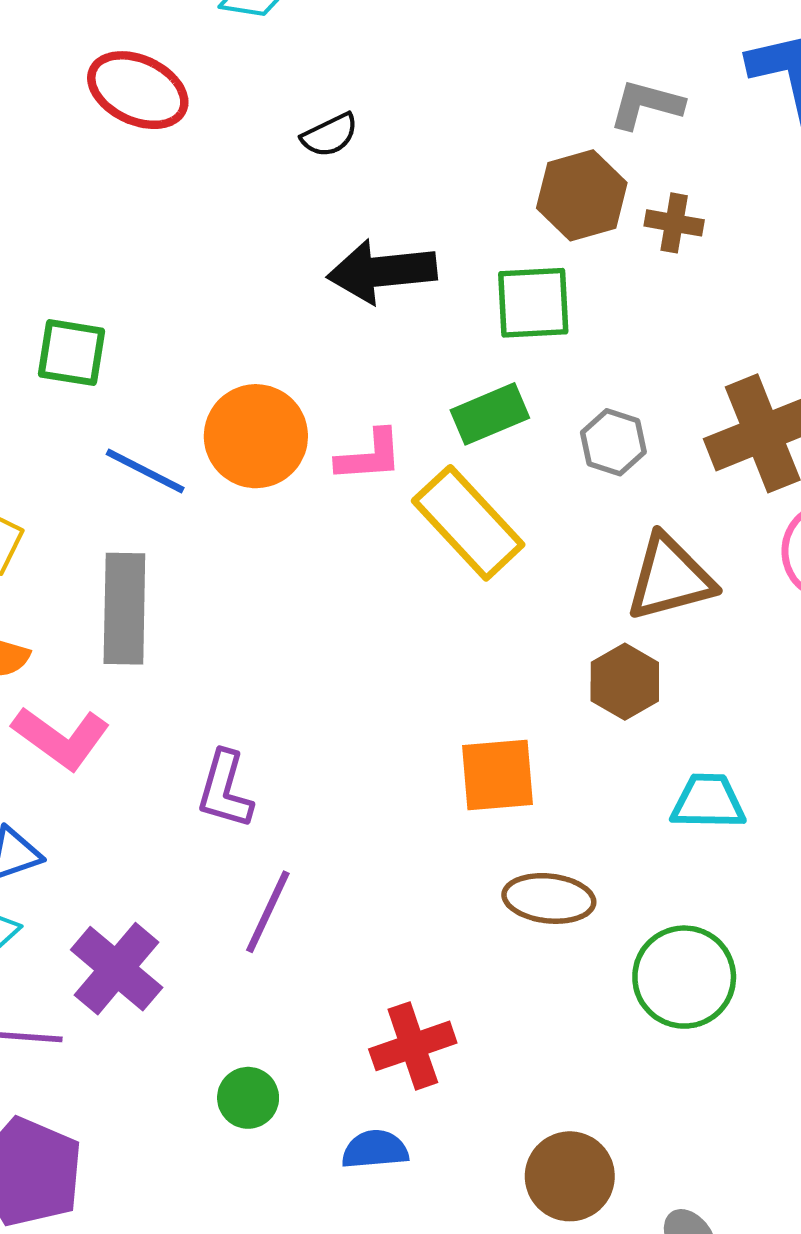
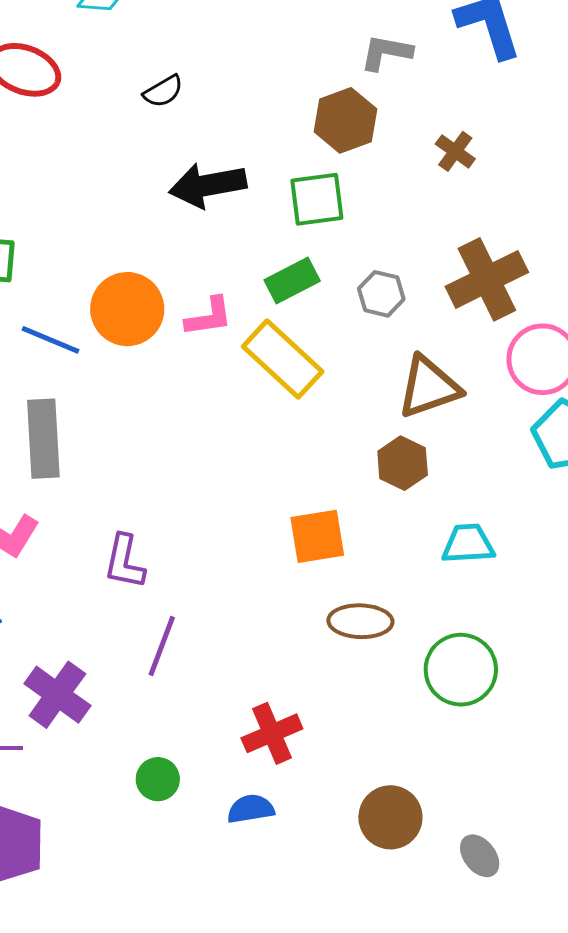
brown cross: (674, 223) -> (455, 151), moved, turned 30

